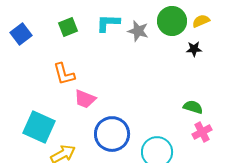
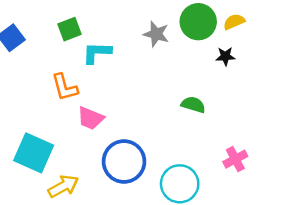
cyan L-shape: (108, 23) -> (97, 53), moved
green semicircle: (193, 107) -> (193, 105), moved

